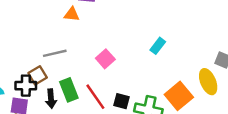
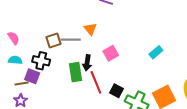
orange triangle: (72, 14) -> (90, 29), moved, turned 32
brown square: (38, 75) -> (53, 41), moved
black arrow: (51, 99) -> (87, 63), moved

